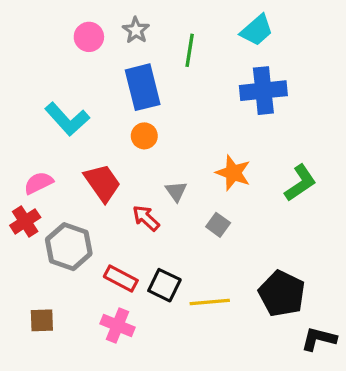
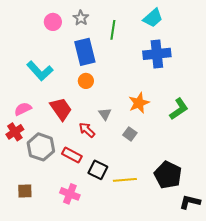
orange star: (233, 173) -> (139, 103), turned 30
red rectangle: (121, 278) -> (72, 155), moved

